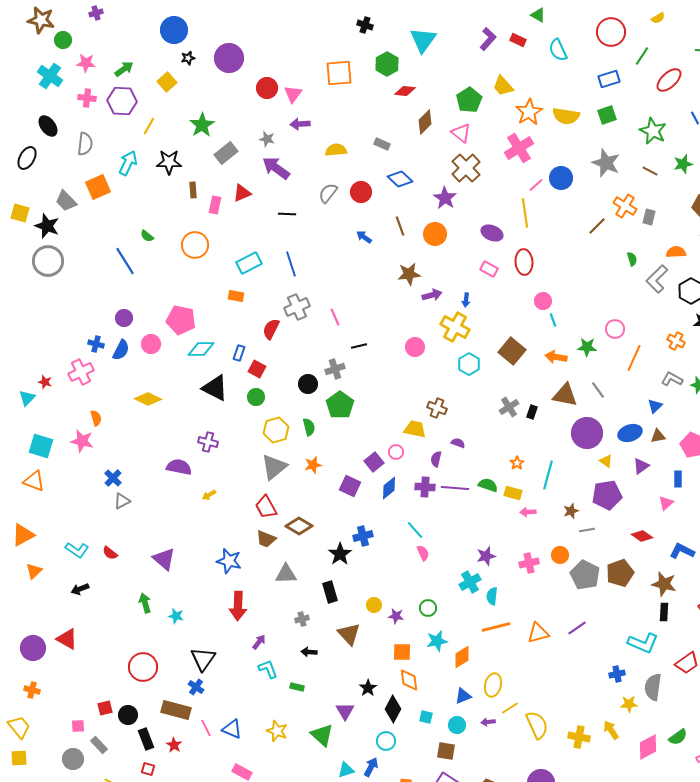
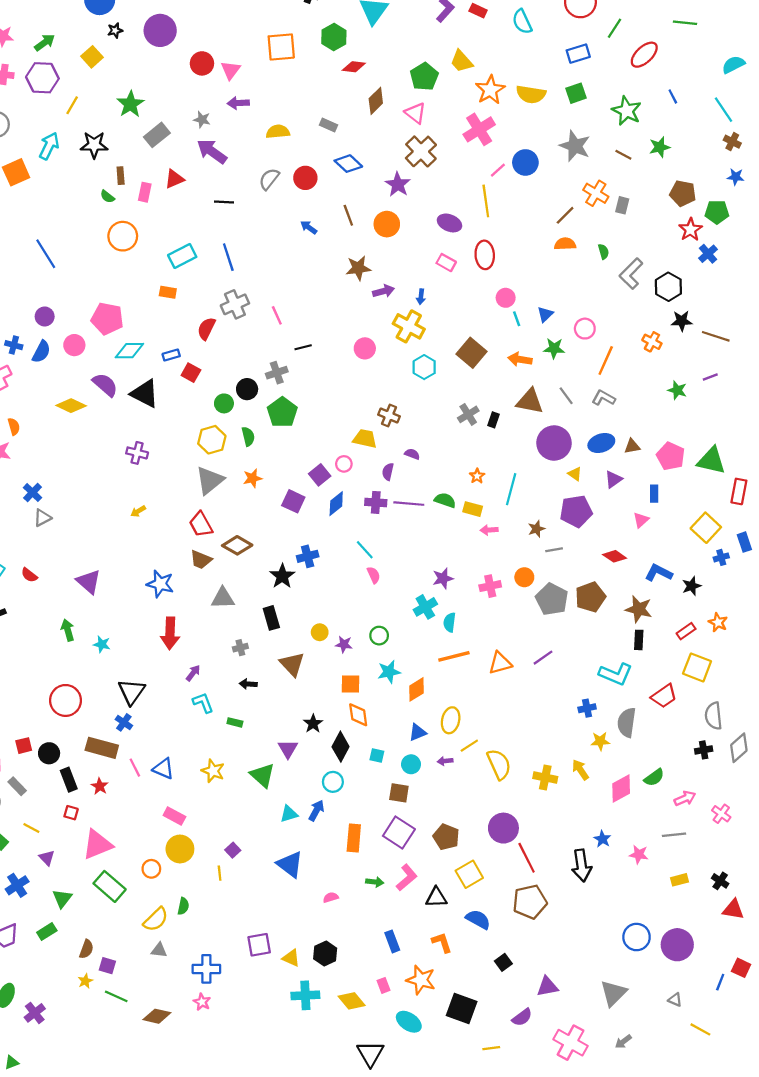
green semicircle: (147, 236) -> (107, 197), moved
orange semicircle: (676, 252) -> (565, 244), moved
blue rectangle: (239, 353) -> (171, 355), turned 56
gray L-shape: (672, 379) -> (604, 398), moved
green circle: (256, 397) -> (224, 403), moved
blue triangle: (655, 406) -> (545, 314), moved
purple semicircle: (179, 467) -> (105, 385), moved, turned 30

